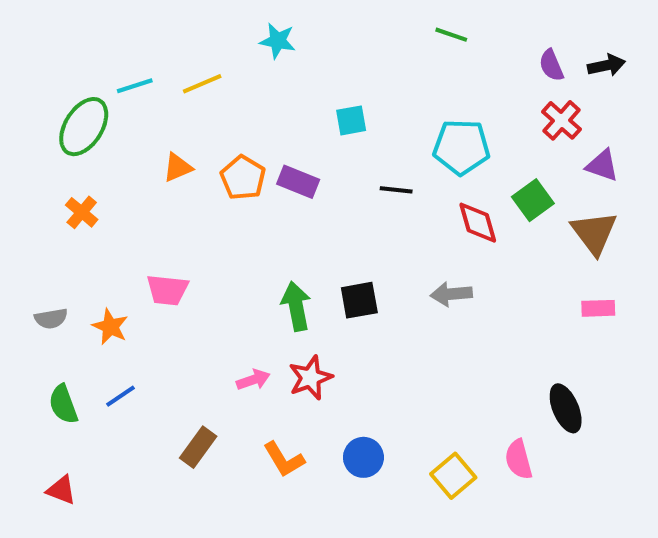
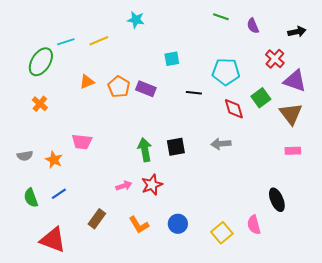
purple semicircle: (551, 65) -> (253, 26), moved
purple triangle: (602, 165) -> (295, 81), size x1.4
red triangle: (61, 490) -> (53, 240), moved, size x1.8

